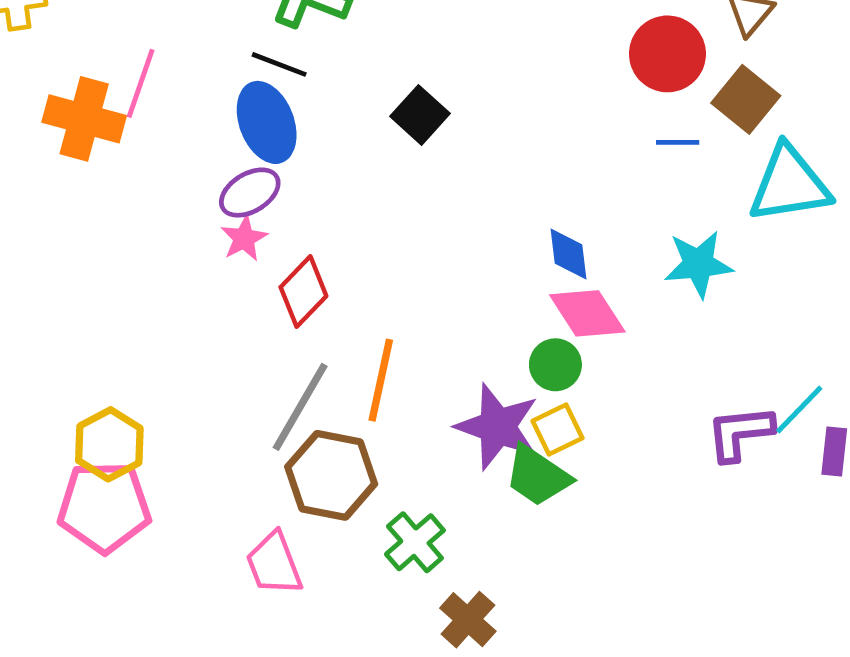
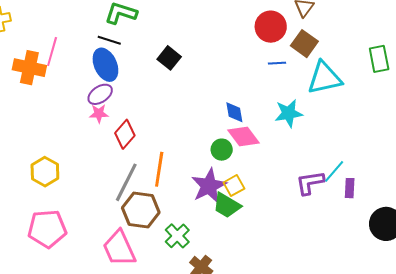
pink star: (244, 238) -> (99, 114), turned 30
green circle: (555, 365) -> (222, 150), moved
purple star: (497, 427) -> (209, 186), turned 30
yellow hexagon: (109, 444) -> (45, 172), moved
pink trapezoid: (274, 564) -> (119, 248), size x1.4

